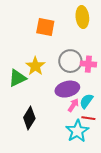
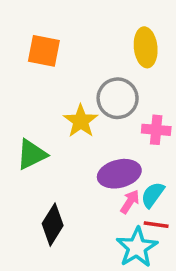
orange square: (45, 27) -> (44, 51), moved
gray circle: (70, 61) -> (118, 98), moved
yellow star: (35, 66) -> (81, 121), moved

